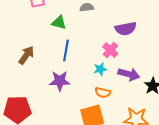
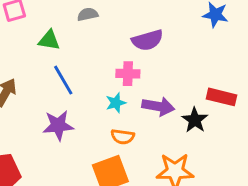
blue line: (66, 50) -> (63, 80), turned -35
pink cross: (110, 50) -> (128, 74), turned -35

